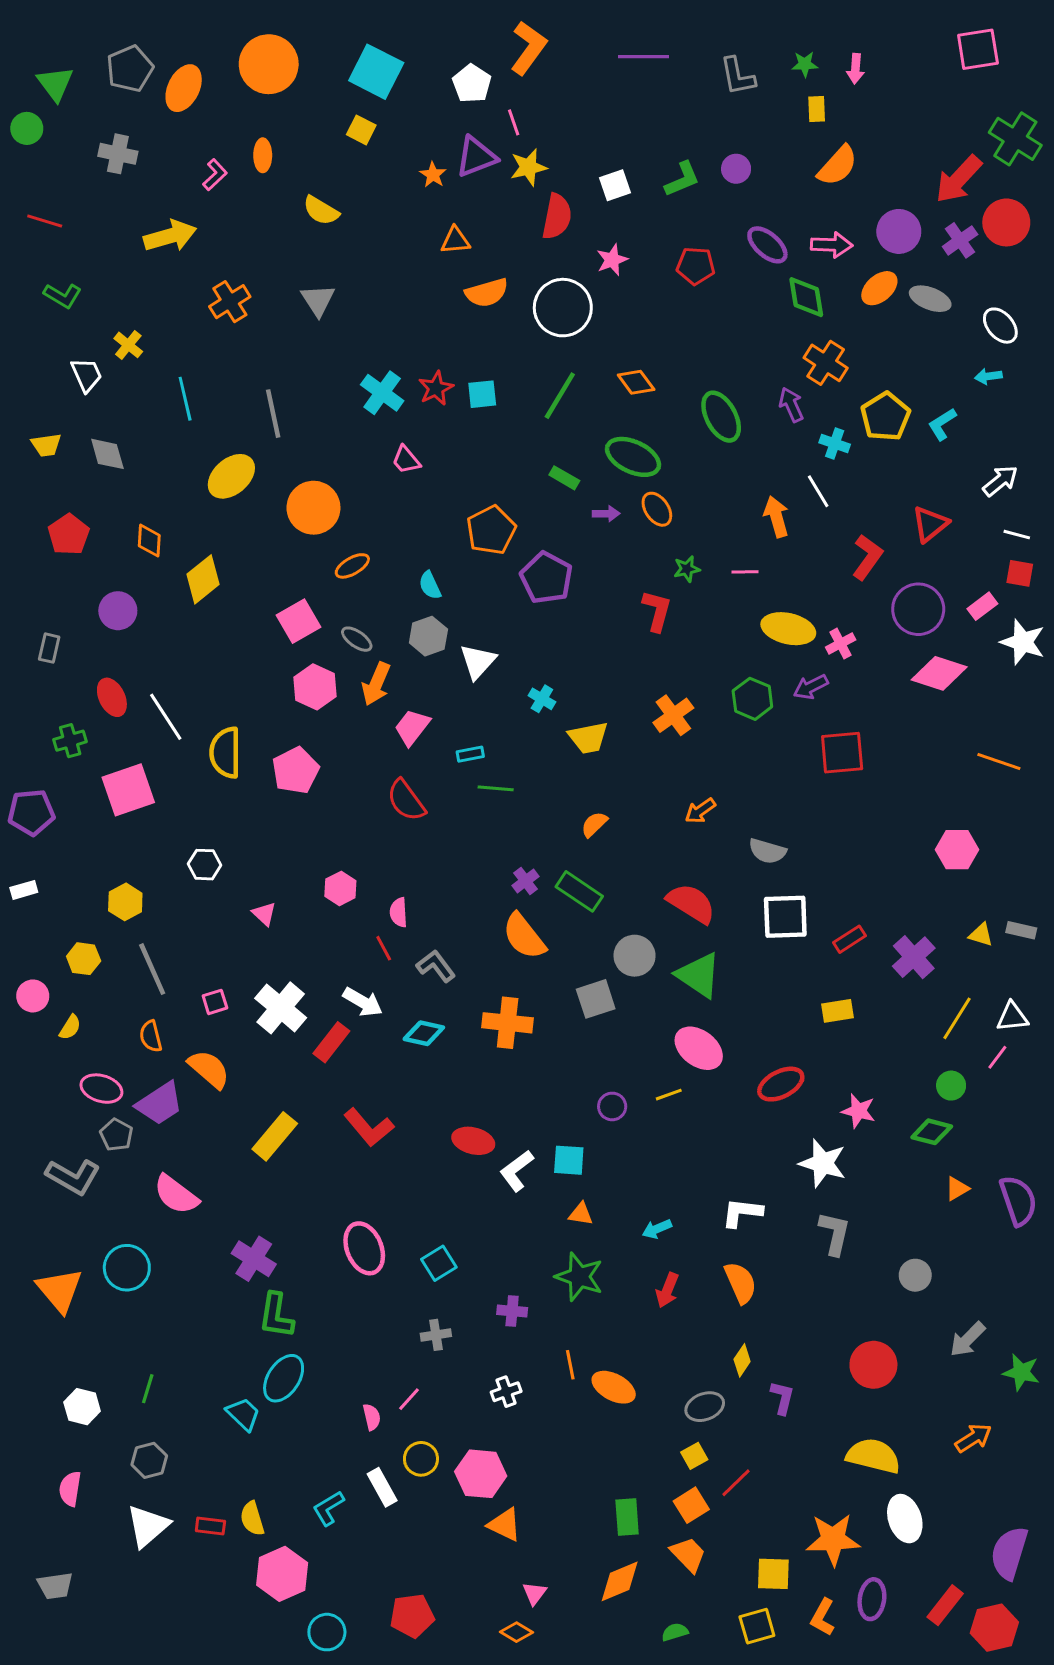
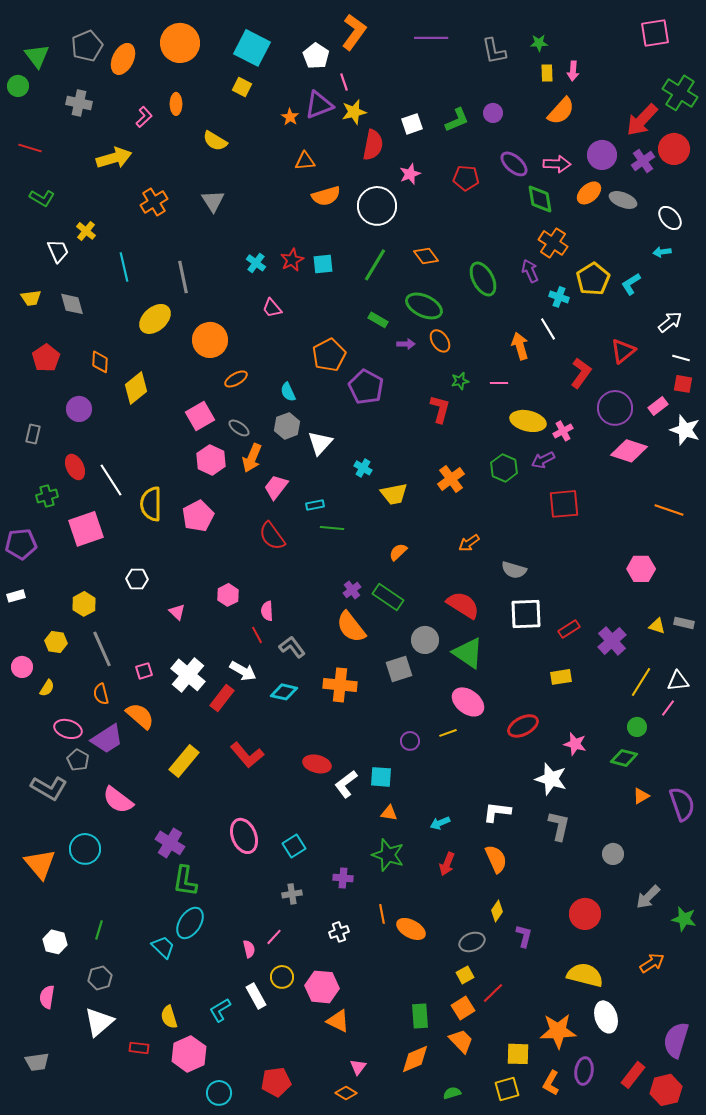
pink arrow: (856, 69) -> (573, 71), moved
cyan cross: (382, 393) -> (256, 263), size x0.7
red rectangle: (210, 1526) -> (139, 1048), moved

